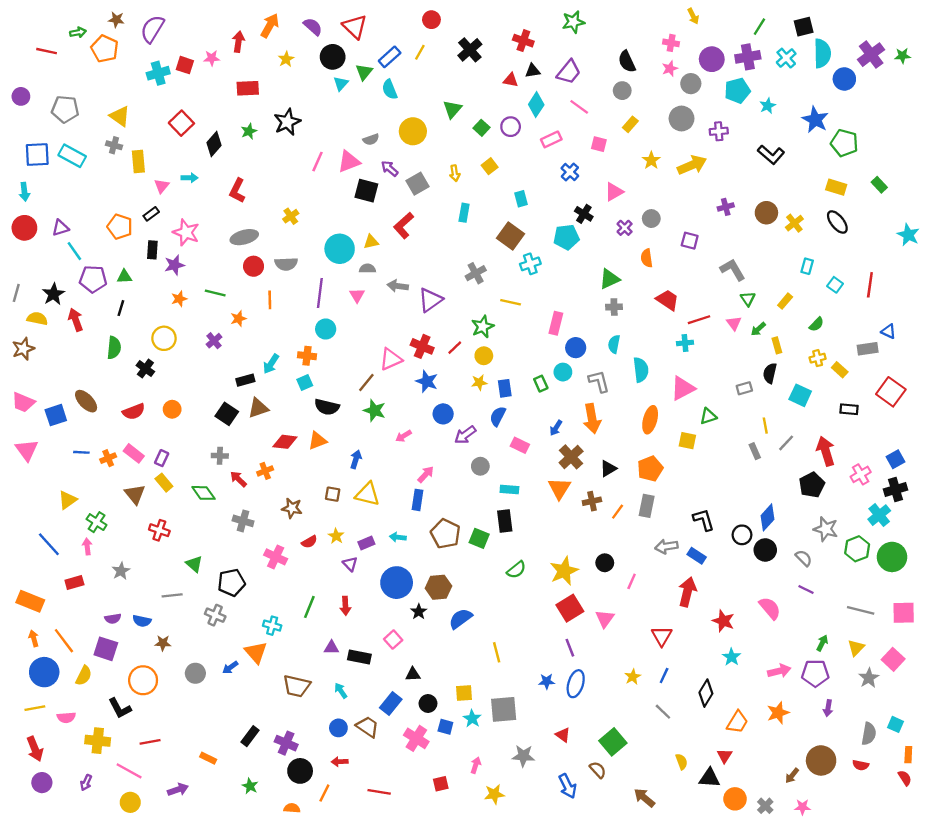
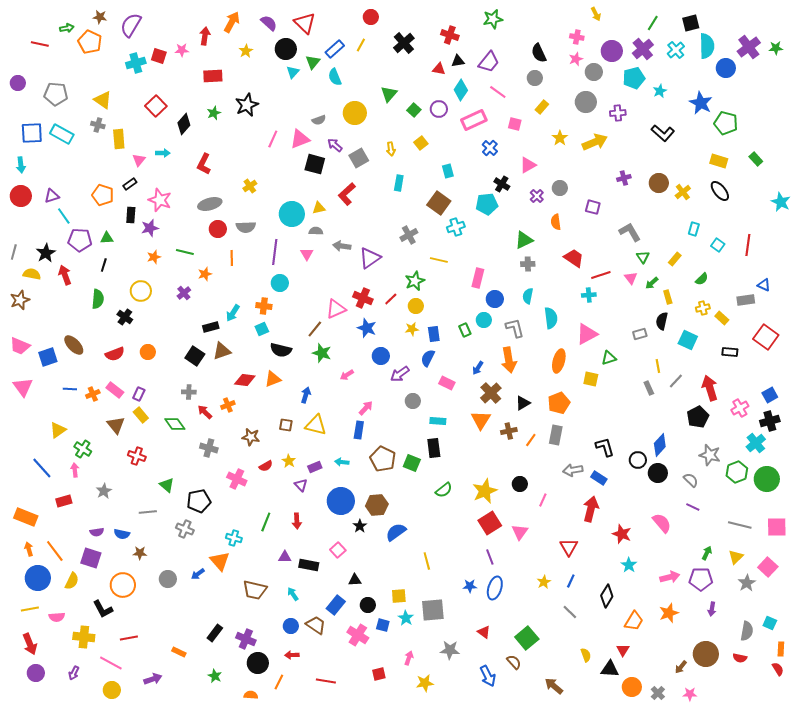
purple cross: (748, 57) -> (643, 49), turned -30
pink rectangle: (551, 139) -> (474, 120), size x1.4

